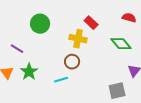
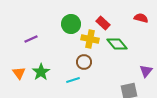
green circle: (40, 24) -> (71, 24), moved
green diamond: (121, 44) -> (117, 44), moved
purple line: (17, 49) -> (31, 39), moved, turned -56

